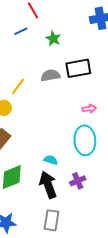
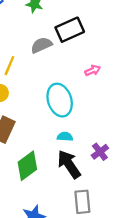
cyan ellipse: (85, 140) -> (60, 100), moved

